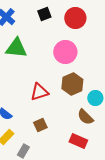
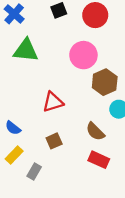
brown hexagon: (72, 84) -> (105, 82), moved
brown semicircle: (85, 117) -> (95, 131), moved

